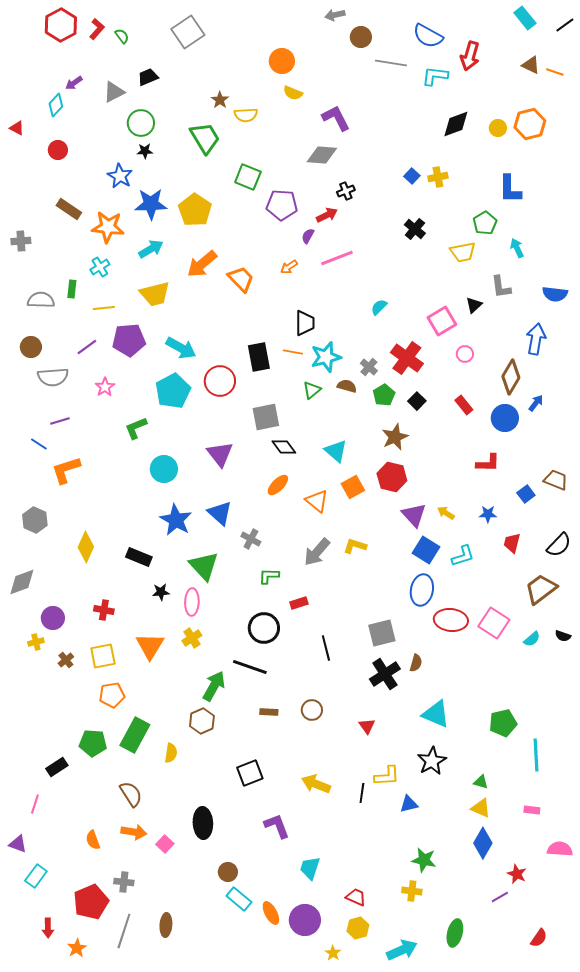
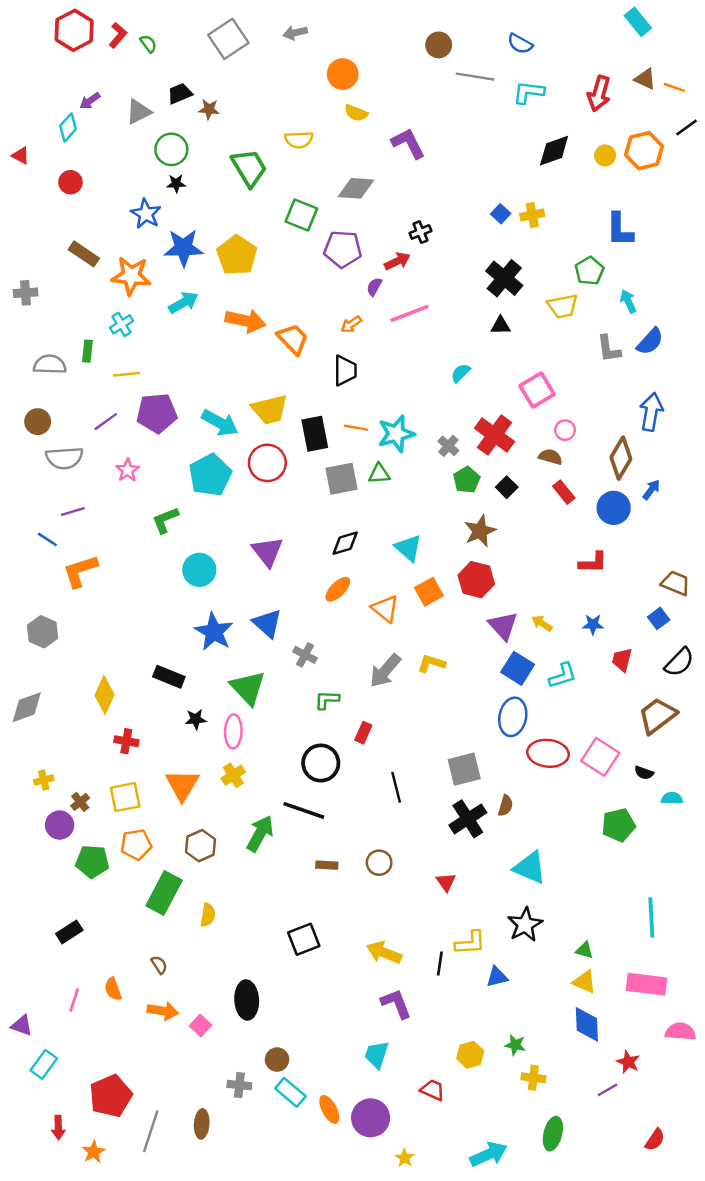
gray arrow: (335, 15) -> (295, 33), moved
black line: (565, 25) -> (687, 128), moved
blue semicircle: (428, 36) -> (520, 44), size x0.7
red arrow: (470, 56) -> (599, 94), moved
brown star: (220, 100) -> (209, 109), moved, turned -30
gray diamond: (322, 155) -> (356, 188), moved
black cross: (415, 229) -> (504, 278), size x1.4
orange arrow: (202, 264) -> (245, 321), turned -128
yellow trapezoid: (155, 294) -> (270, 409), moved
blue semicircle: (555, 294) -> (650, 341), moved, turned -55
black triangle: (474, 305) -> (501, 326), moved, turned 42
black trapezoid: (305, 323) -> (345, 371), moved
brown semicircle: (347, 386) -> (550, 457), moved
green triangle: (312, 390) -> (379, 474), turned 36
gray square: (266, 417) -> (341, 479), moved
black diamond: (284, 447) -> (345, 543), turned -70
blue square: (526, 494) -> (659, 618), moved
yellow diamond: (86, 547) -> (104, 695), moved
red rectangle: (299, 603) -> (363, 733), turned -48
purple circle: (53, 618) -> (60, 825), moved
black semicircle: (563, 636) -> (644, 773), moved
cyan semicircle: (532, 639) -> (672, 798), moved, turned -138
brown hexagon: (202, 721) -> (200, 846), moved
green pentagon: (503, 723) -> (618, 825), moved
green pentagon: (93, 743) -> (92, 861), moved
brown semicircle: (131, 794) -> (159, 965), size x0.6
pink line: (35, 804) -> (74, 1000), moved
pink rectangle: (532, 810) -> (646, 984), size x2.0
purple L-shape: (277, 826) -> (396, 1004), moved
orange semicircle: (93, 840) -> (113, 989), moved
blue diamond: (483, 843) -> (587, 1024), turned -32
green star: (424, 860) -> (515, 1045), size x0.7
gray cross: (124, 882) -> (239, 1085), moved
yellow cross: (412, 891) -> (533, 1078), moved
yellow hexagon: (358, 928) -> (470, 1055), moved

